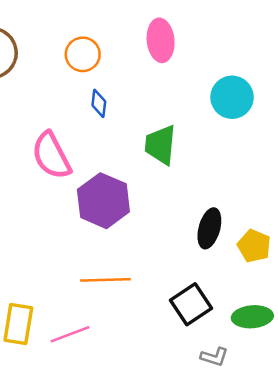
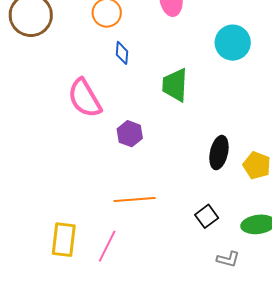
purple hexagon: (103, 201) -> (130, 134), size x0.6
black square: (191, 304) -> (207, 216), size x0.7
pink line: (70, 334) -> (107, 246), turned -40

